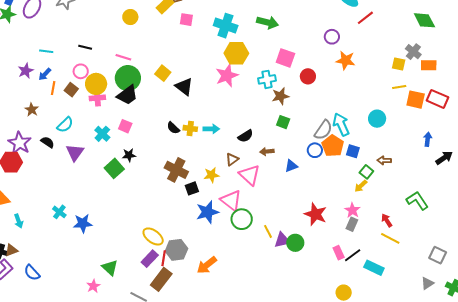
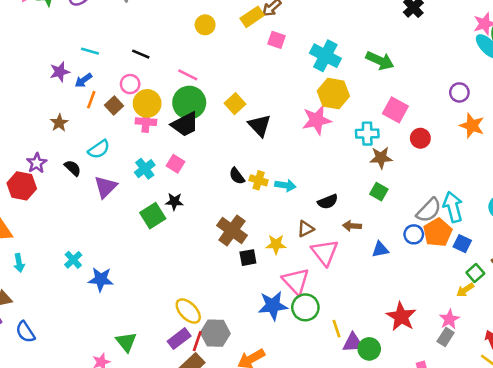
purple star: (20, 143) -> (37, 163), size x0.7
blue star: (207, 212) -> (273, 306), moved

